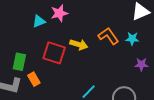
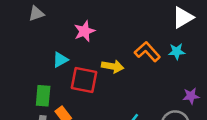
cyan triangle: (39, 21) -> (60, 60), moved
purple star: (141, 64) -> (191, 96), moved

